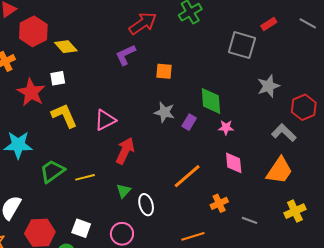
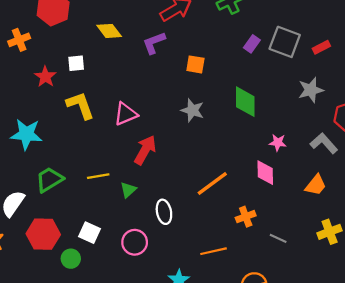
red rectangle: (269, 24) -> (321, 47), moved
yellow diamond: (66, 47) -> (109, 31), moved
red star: (31, 92) -> (45, 77), size x0.7
purple rectangle: (189, 122) -> (252, 44), moved
pink star: (226, 127) -> (278, 143), moved
orange trapezoid: (279, 170) -> (316, 185), size x0.7
green trapezoid: (52, 171) -> (49, 180), moved
green triangle: (124, 191) -> (128, 190), moved

